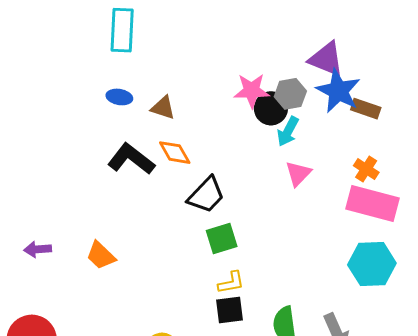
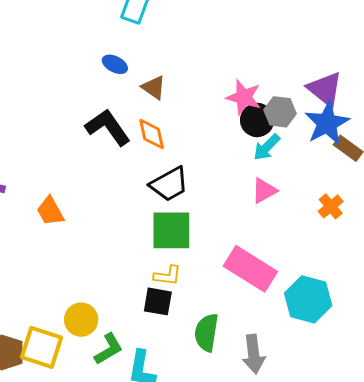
pink rectangle: (372, 204) -> (250, 269), moved
green square: (222, 238) -> (171, 230), size x1.4

